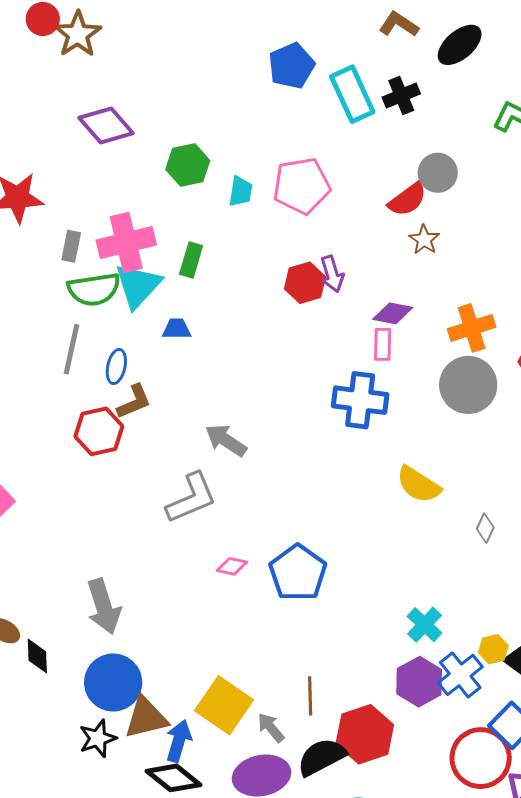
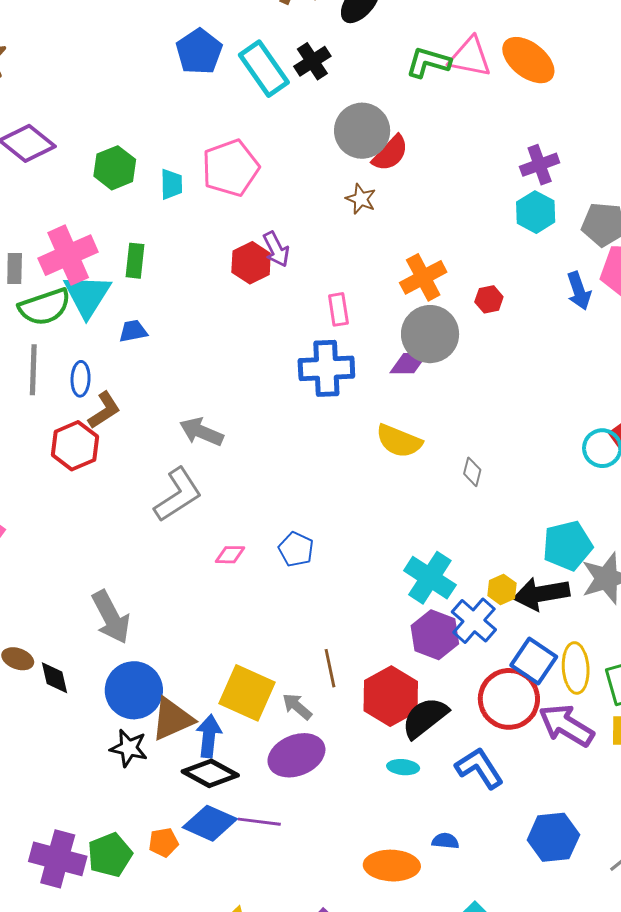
gray circle: (438, 173) -> (362, 131), size x1.4
red semicircle: (408, 200) -> (390, 153), moved
purple diamond: (393, 313) -> (409, 363), moved
blue pentagon: (298, 573) -> (296, 549), size x0.6
cyan cross: (425, 625) -> (430, 578), size x1.4
black star: (98, 738) -> (129, 748), turned -30
black semicircle: (322, 757) -> (425, 718), moved

